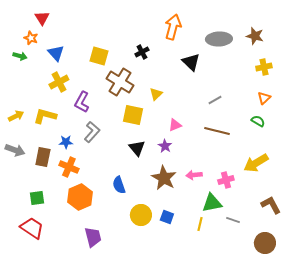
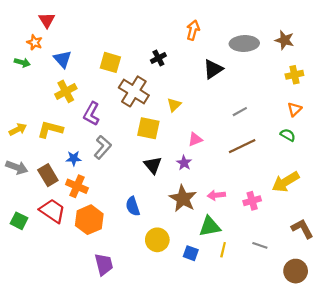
orange arrow: (173, 27) -> (193, 30), size x0.7
black triangle: (191, 62) -> (213, 69), turned 42
brown line: (217, 131) -> (242, 146), turned -40
brown rectangle: (43, 157) -> (48, 175), turned -42
green square: (37, 198) -> (19, 221), moved, turned 35
green triangle: (212, 203) -> (210, 226), moved
blue square: (167, 217) -> (191, 253), moved
red trapezoid: (32, 228) -> (52, 211), moved

